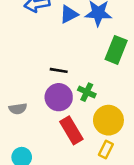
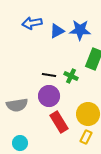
green cross: (87, 92) -> (71, 76), moved
gray semicircle: (18, 109) -> (17, 105), size x1.5

